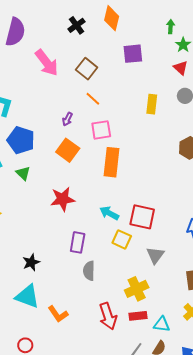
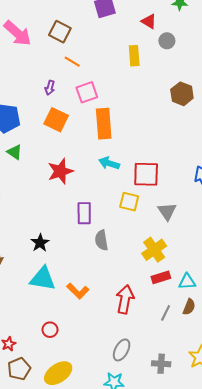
red triangle: (181, 68) -> (149, 21), moved
cyan arrow: (109, 213) -> (109, 163), moved
red arrow: (108, 316) -> (125, 299), moved, turned -140

